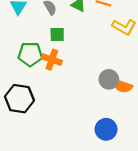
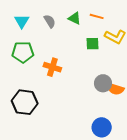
green square: (57, 35) -> (93, 44), moved
green pentagon: (30, 54) -> (23, 52), moved

